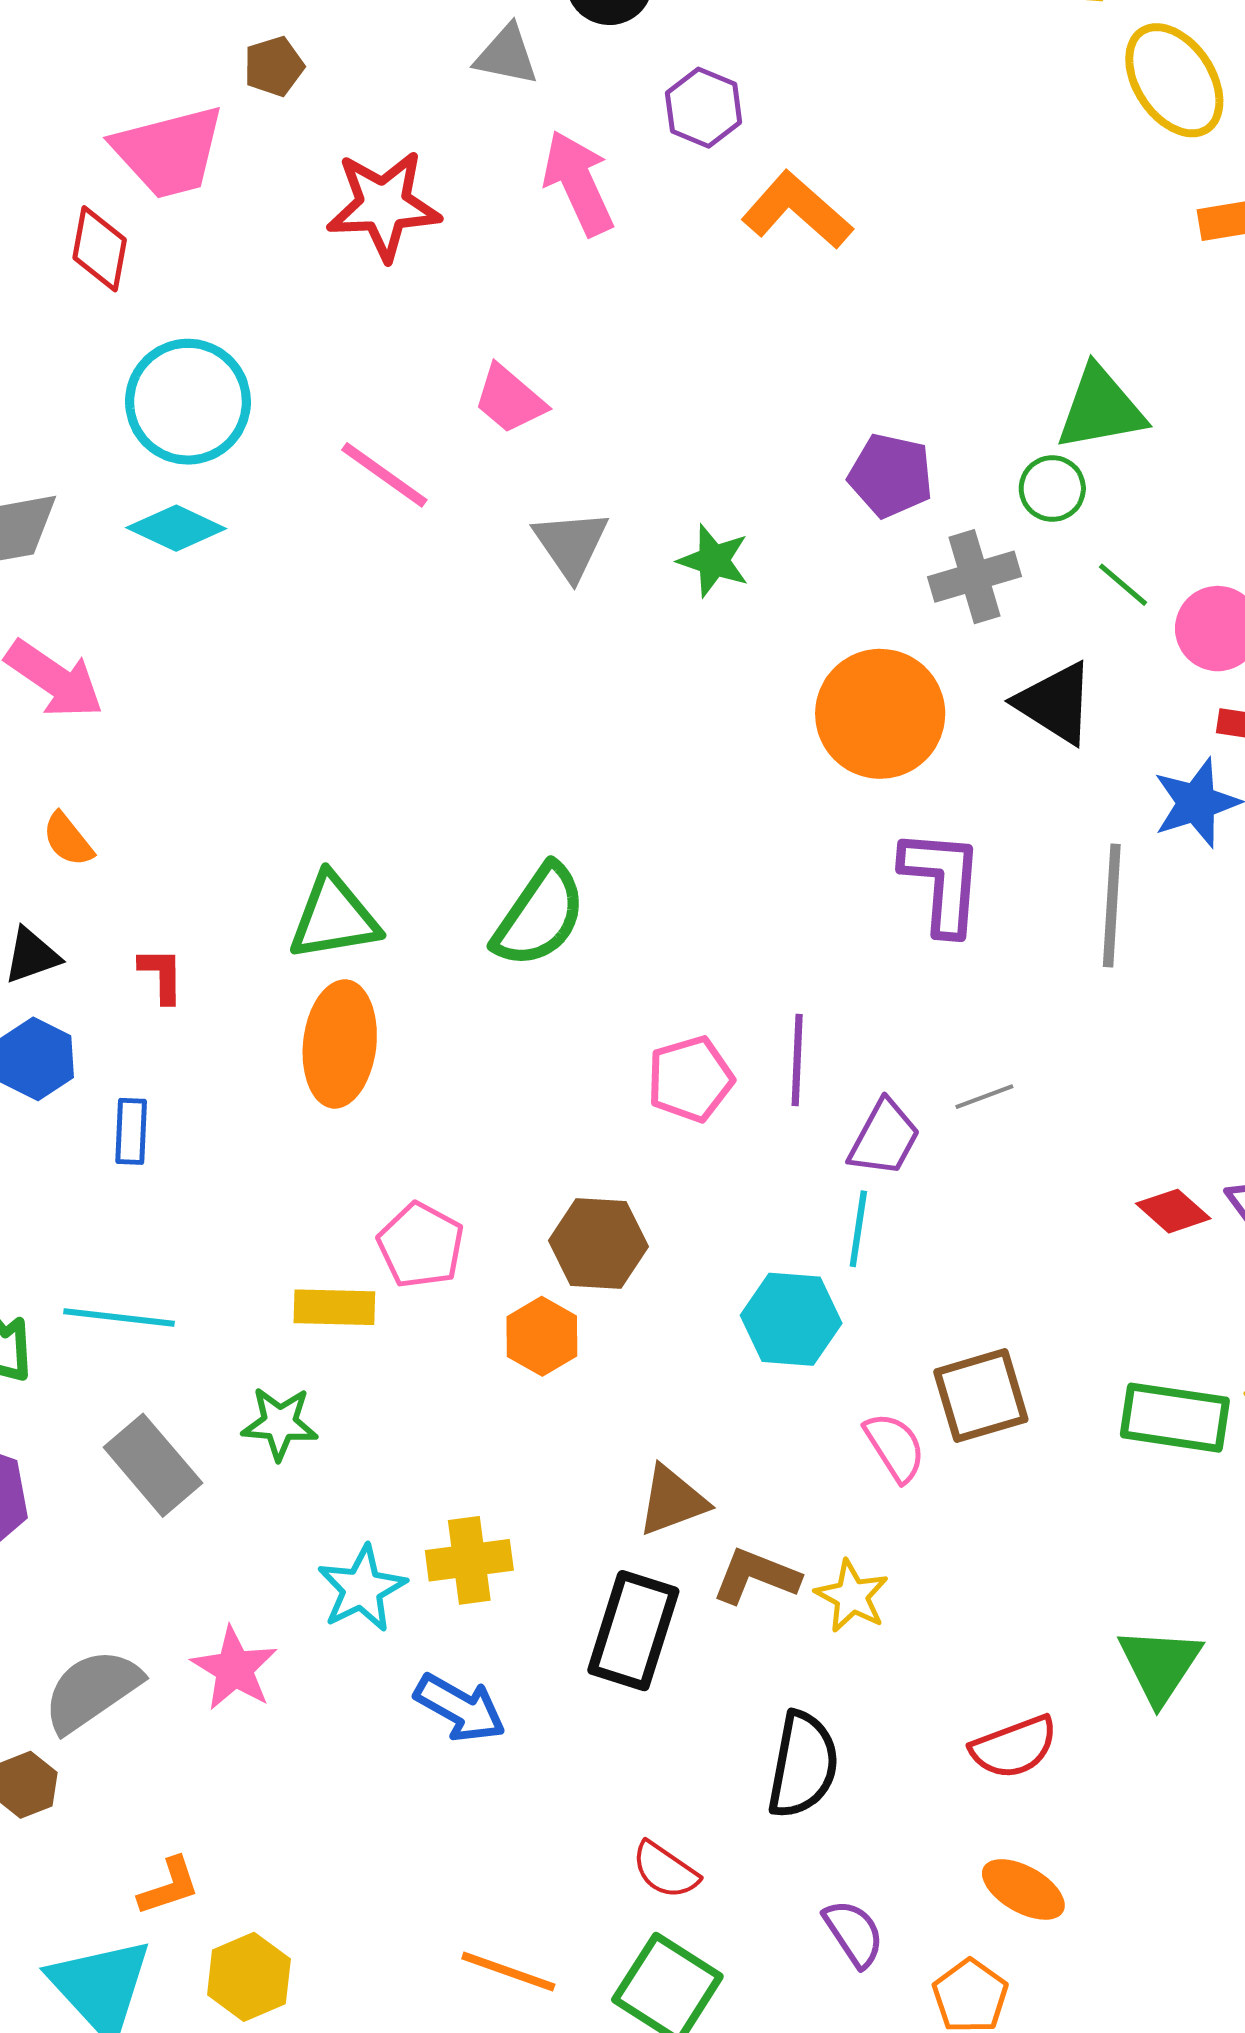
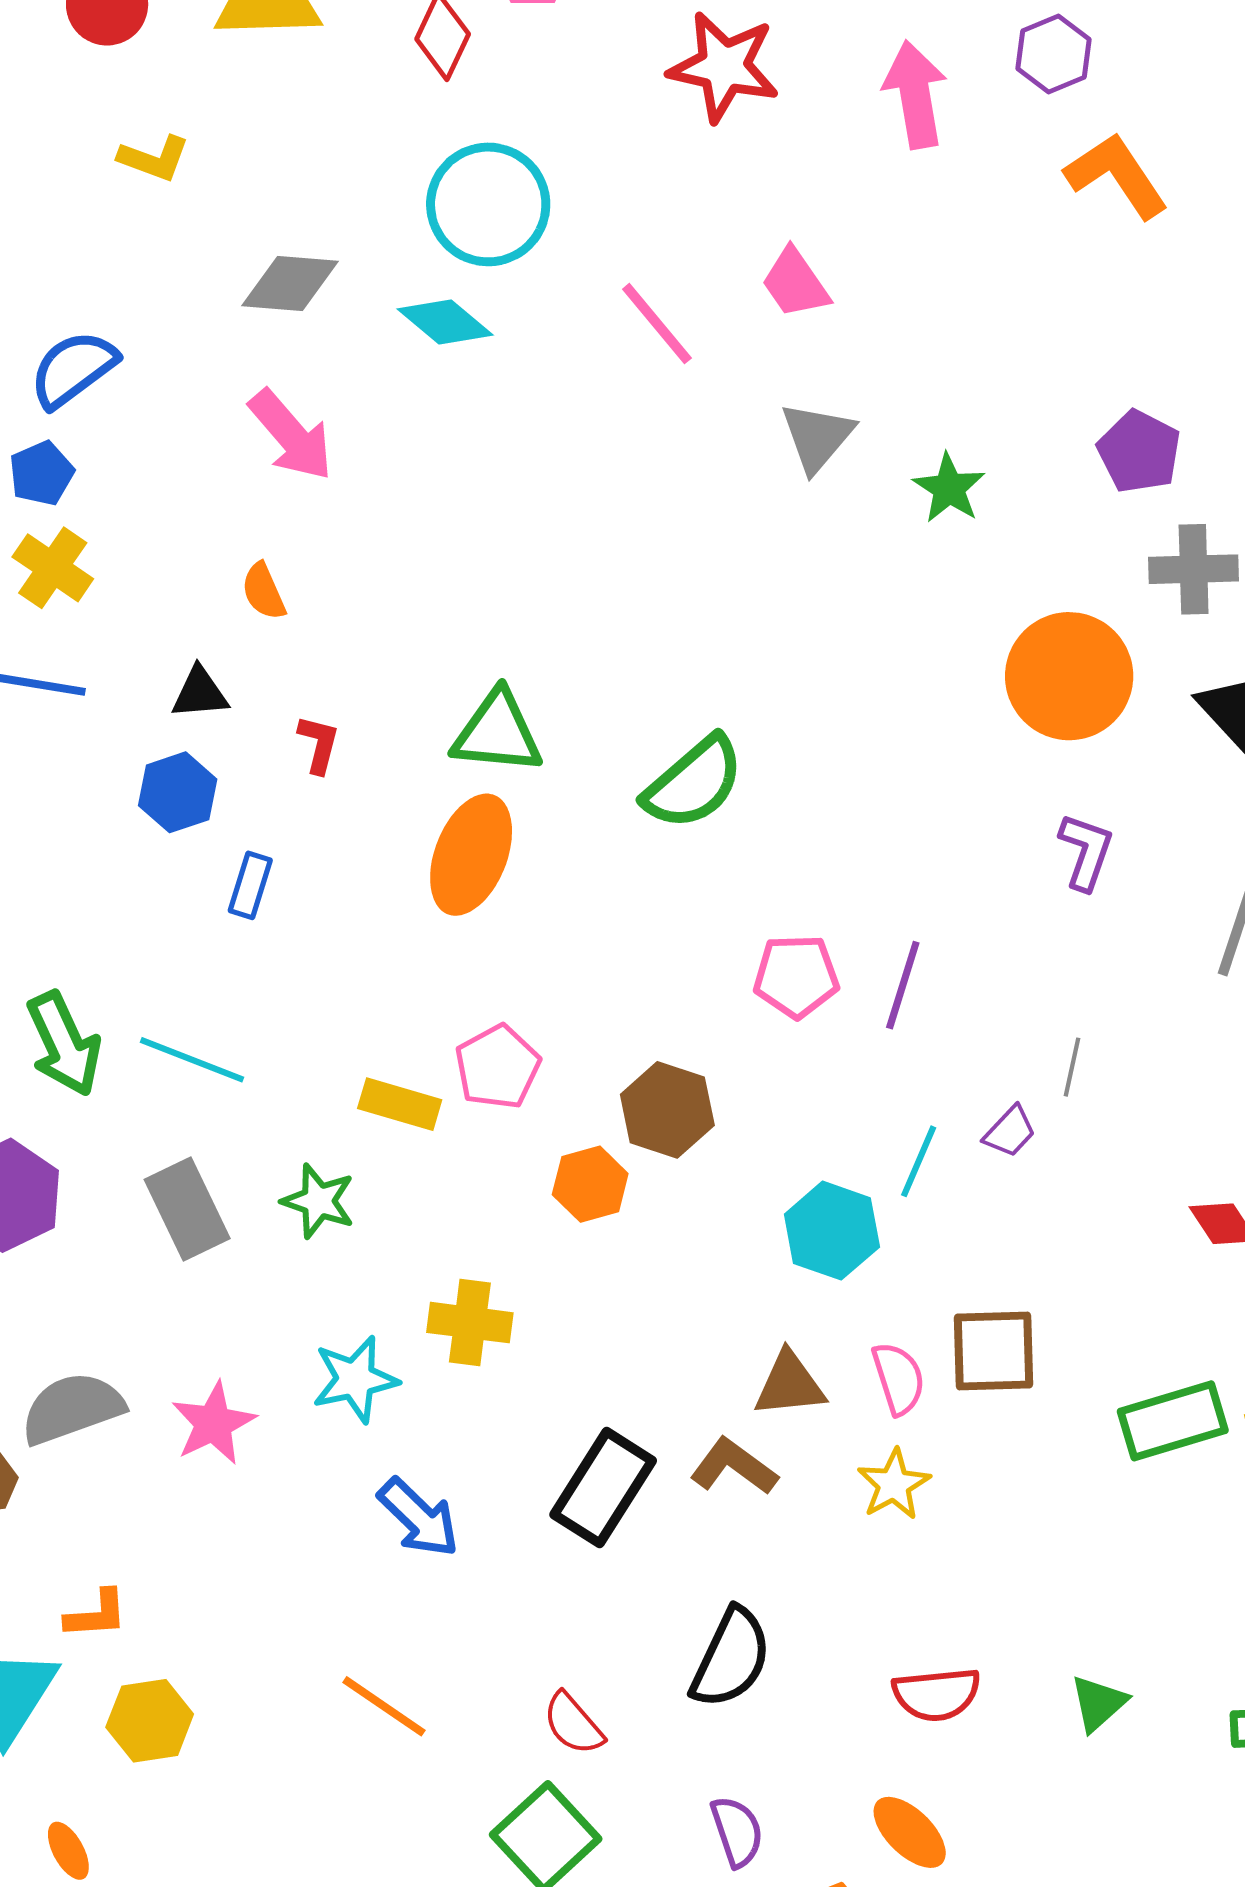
purple L-shape: (942, 881) -> (1086, 851), size x0.7
gray line: (984, 1097) -> (1072, 1067), turned -72
purple trapezoid: (884, 1138) -> (1010, 1132), moved, size x0.7
green rectangle: (1175, 1418) -> (1173, 1421), turned -40
brown triangle: (672, 1501) -> (790, 1384), moved
yellow cross: (469, 1560) -> (470, 1323), moved
yellow star: (852, 1596) -> (894, 1484), moved
green triangle: (1160, 1665) -> (1098, 1703), moved, size x0.7
orange line: (508, 1972) -> (384, 1706), moved

